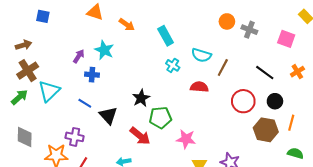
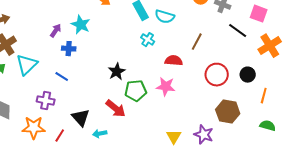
cyan semicircle: (201, 55) -> (165, 17), moved
orange cross: (297, 72) -> (270, 46), size x1.6
black line: (265, 73) -> (238, 31), moved
black triangle: (108, 116) -> (81, 118), moved
brown hexagon: (266, 130) -> (228, 112), moved
purple cross: (75, 137) -> (46, 101), moved
pink star: (186, 139) -> (166, 87), moved

